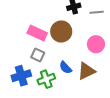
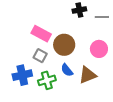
brown circle: (61, 32) -> (64, 45), moved

